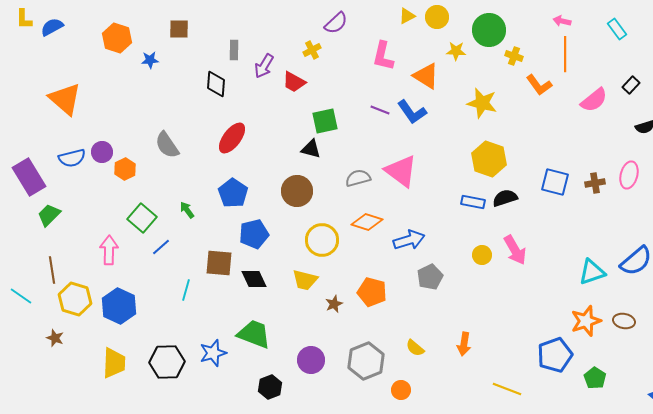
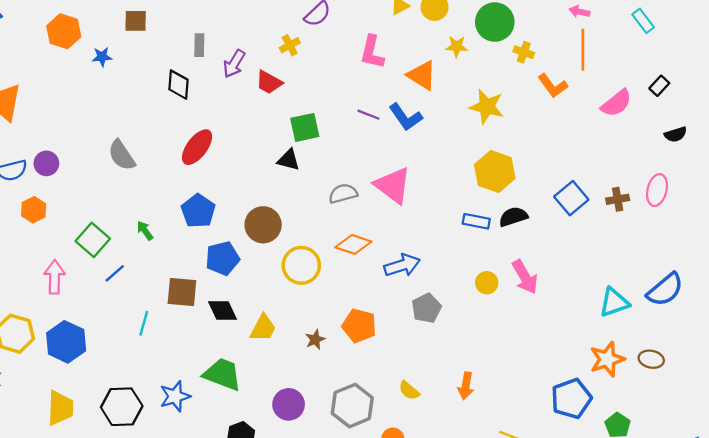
orange hexagon: (125, 169) -> (34, 210), moved
blue square: (555, 182) -> (571, 198), turned 36
brown circle: (297, 191) -> (263, 225), moved
yellow trapezoid: (305, 280) -> (263, 328), moved, turned -76

